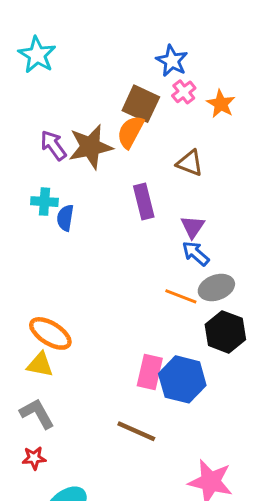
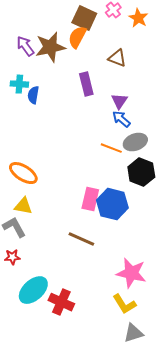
yellow triangle: (40, 365) -> (23, 206), moved

